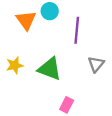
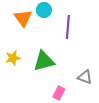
gray triangle: (96, 64) -> (85, 77), moved, turned -49
green triangle: (50, 69) -> (44, 61), turned -35

